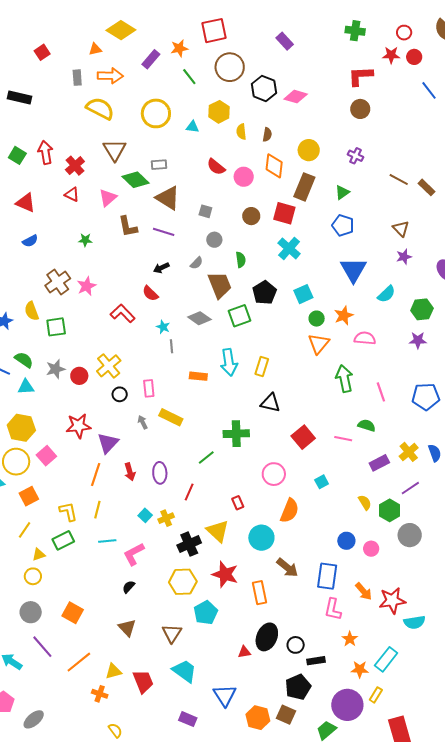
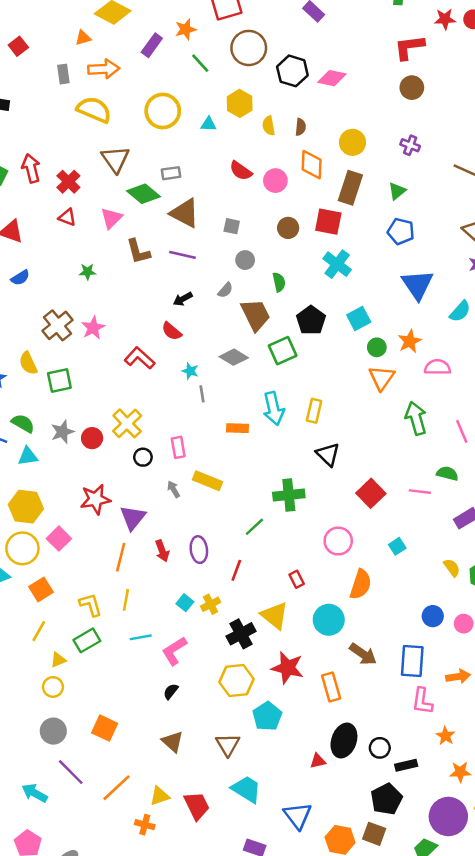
black triangle: (270, 403) -> (328, 454), turned 35
orange arrow: (364, 591) -> (458, 676), turned -54

